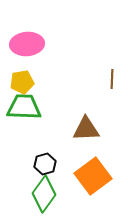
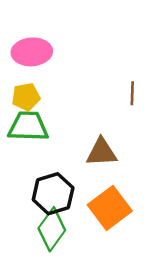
black hexagon: (45, 164) -> (53, 194), size x1.6

